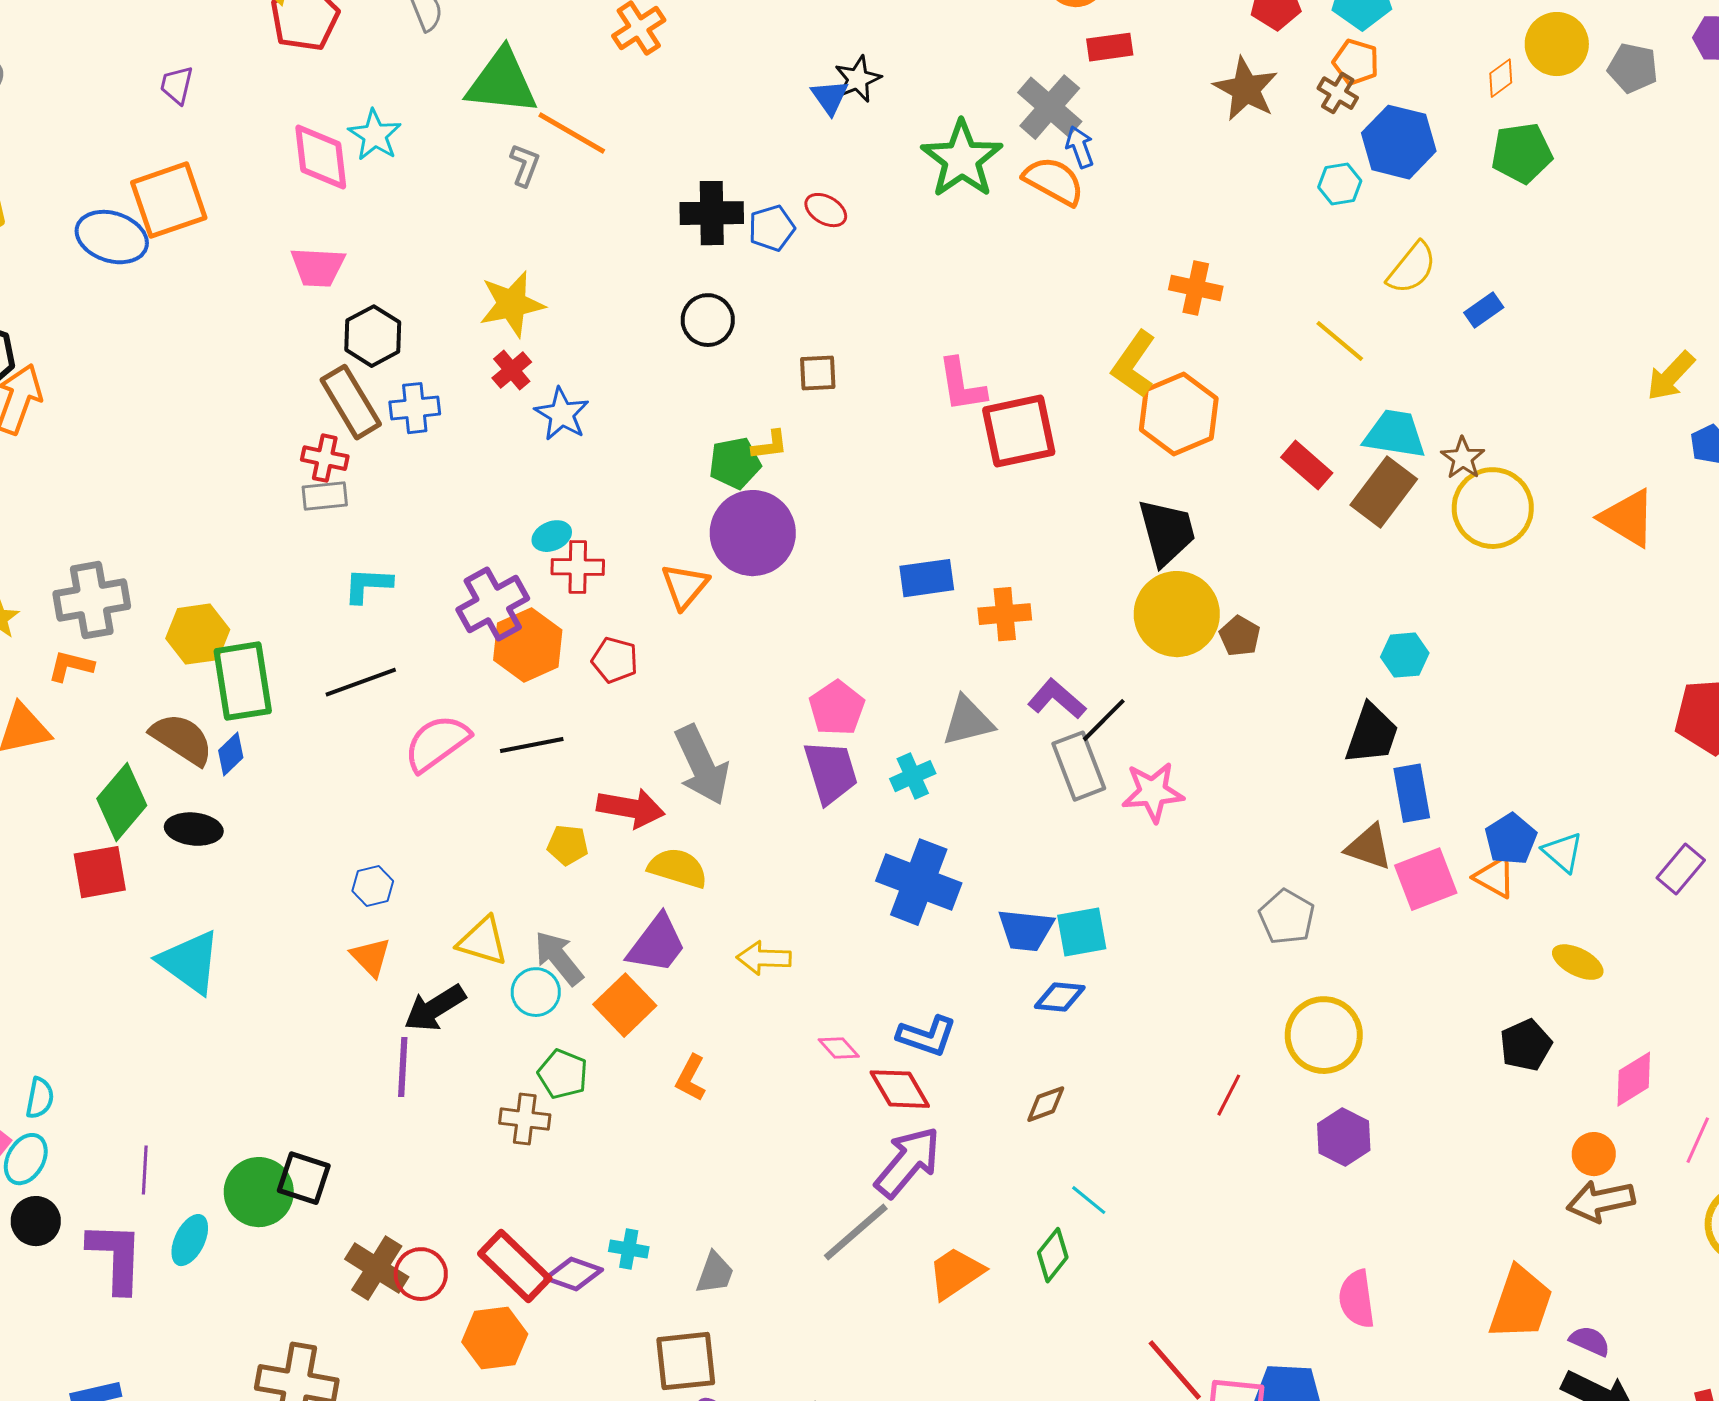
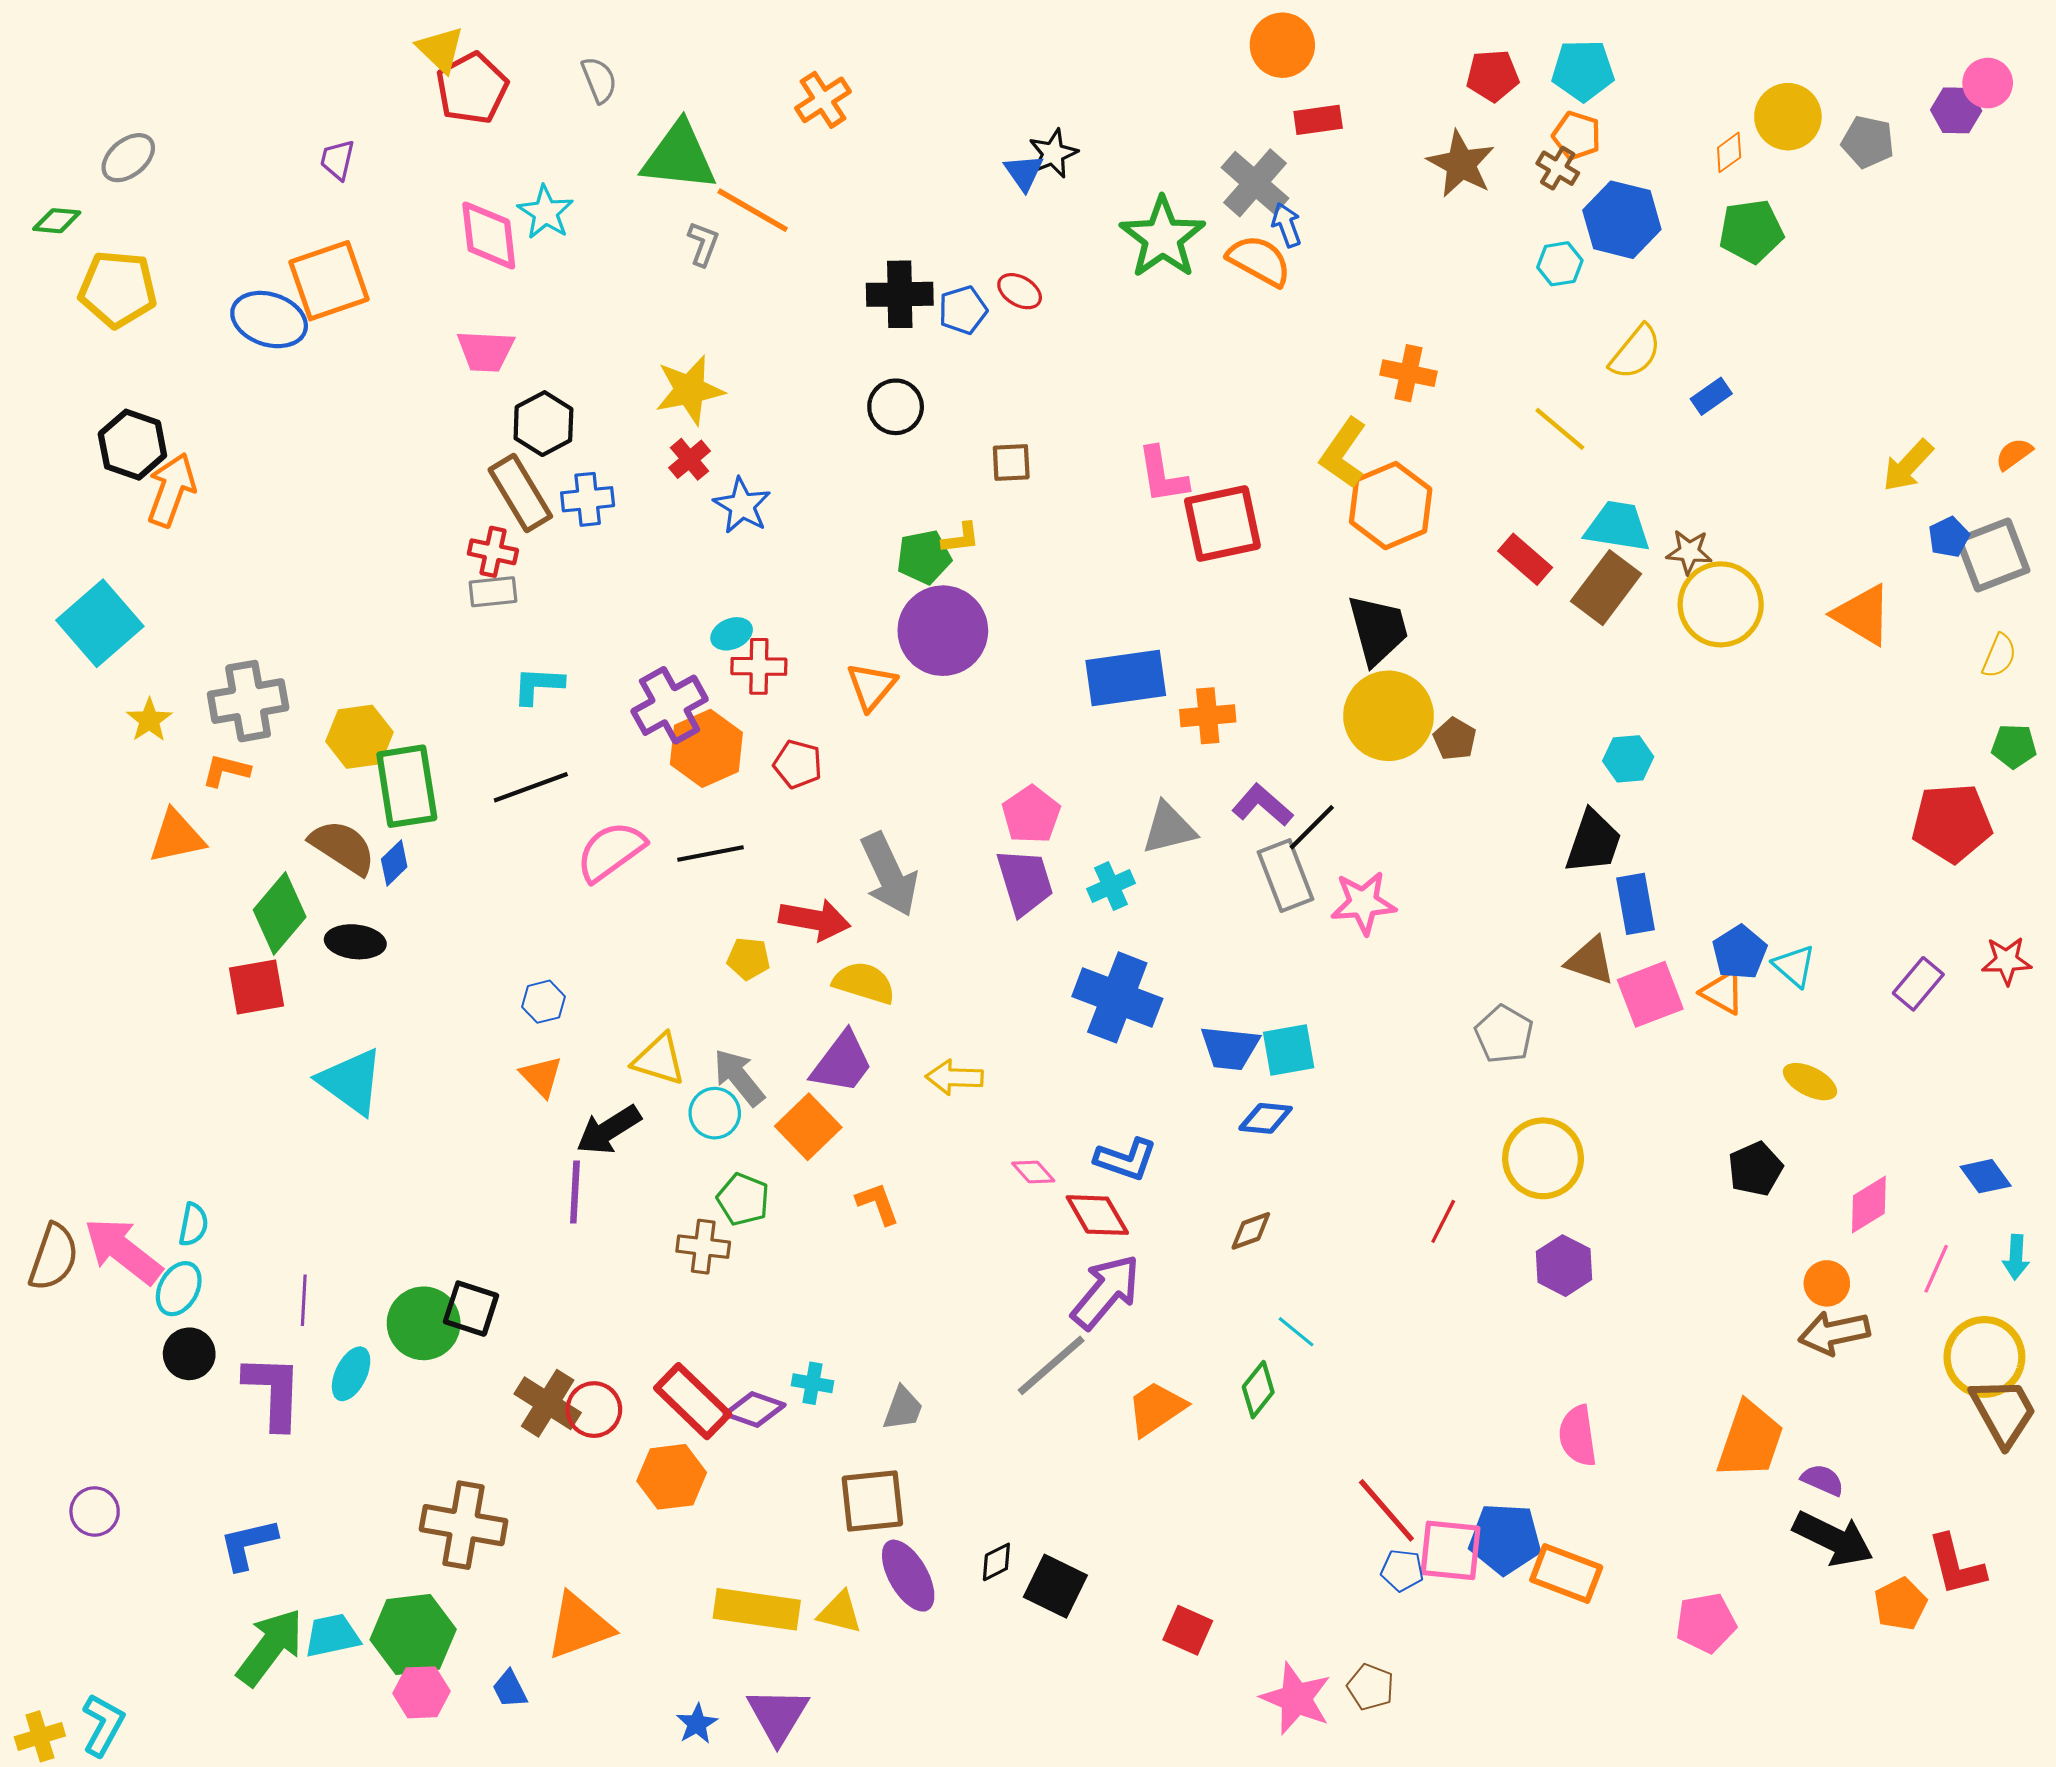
brown star: (1463, 458) -> (1689, 552), turned -30
blue rectangle: (927, 578) -> (1126, 678), size x1.4
orange L-shape: (691, 1078) -> (878, 1204), turned 132

